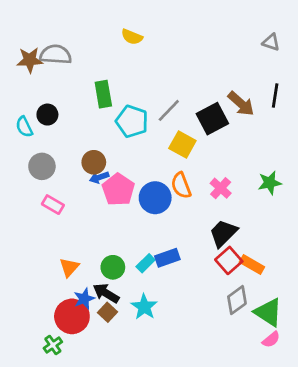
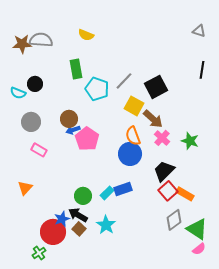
yellow semicircle: (132, 37) -> (86, 35), moved
brown arrow: (241, 104) -> (153, 119), moved
cyan semicircle: (24, 127) -> (18, 93), turned -42
green star: (270, 183) -> (190, 141), moved, turned 30
blue circle: (155, 198) -> (130, 154), moved
orange triangle: (69, 267) -> (25, 188), moved

